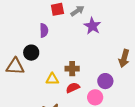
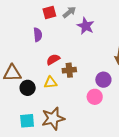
black circle: (31, 53) -> (28, 88), moved
red semicircle: (73, 88) -> (53, 59), moved

